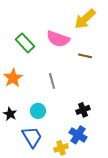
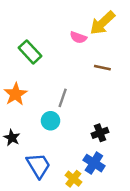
pink semicircle: (58, 39) -> (78, 37), moved, size x0.6
gray line: (52, 81) -> (63, 98), turned 35
cyan circle: (38, 111) -> (51, 121), moved
yellow cross: (61, 148) -> (73, 179), turned -32

